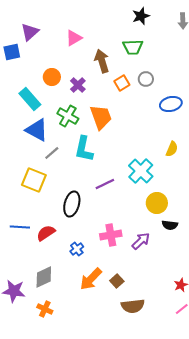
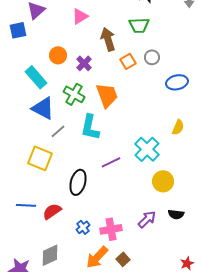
black semicircle: (170, 225) -> (176, 214), moved
pink cross: (111, 235) -> (111, 229), moved

